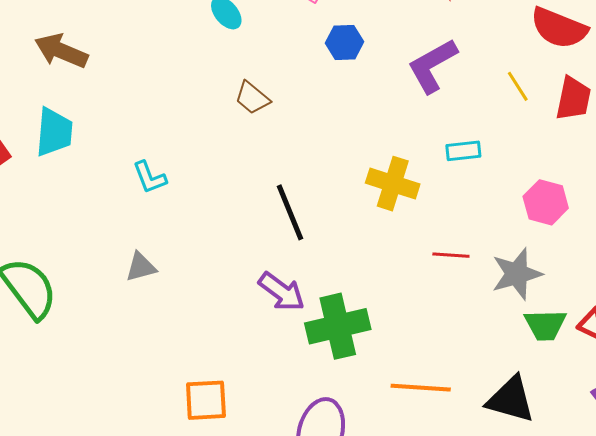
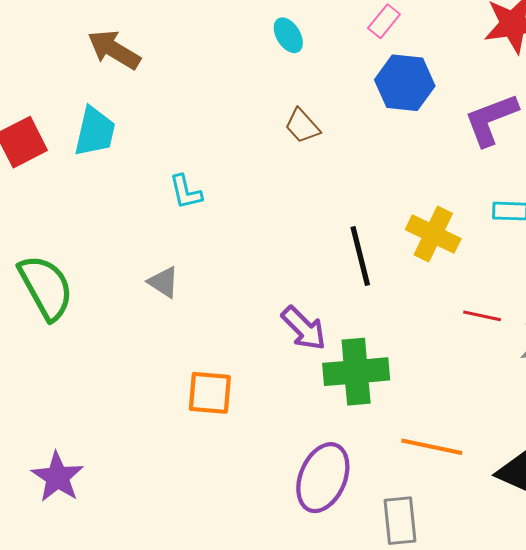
blue hexagon: (345, 42) -> (405, 83), size x1.5
black line: (290, 212) -> (360, 256), moved
gray triangle: (141, 267) -> (164, 282), turned 40
orange square: (206, 400) -> (210, 393), moved

